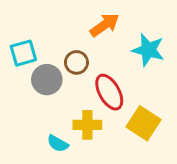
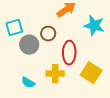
red ellipse: (109, 92) -> (69, 53), turned 30
cyan semicircle: (58, 144) -> (28, 83), moved

